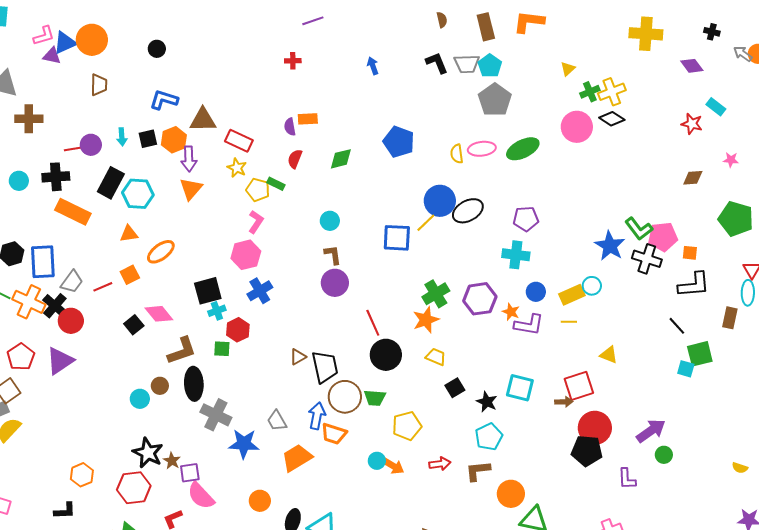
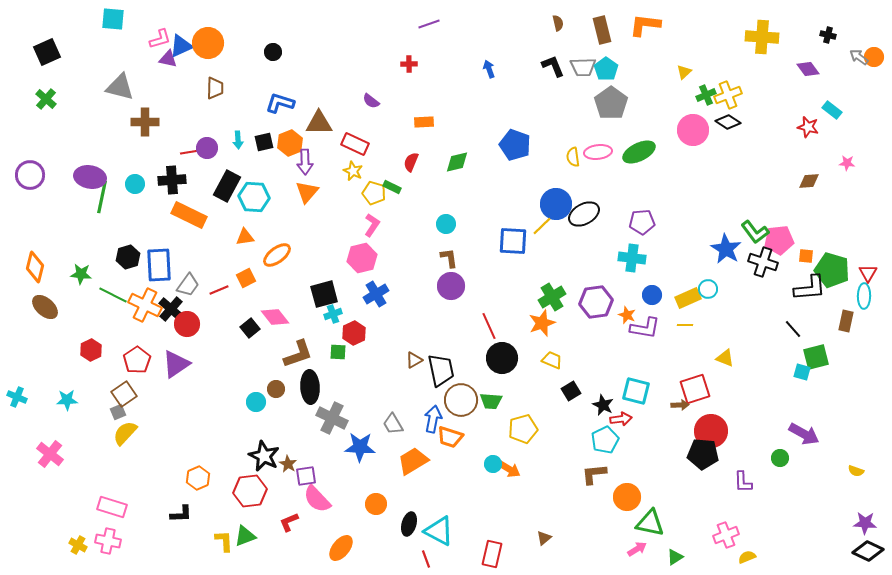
purple semicircle: (290, 127) -> (371, 101), moved, turned -42
green pentagon: (736, 219) -> (832, 270), moved
purple arrow: (651, 431) -> (804, 434), moved, turned 64
red arrow: (440, 464) -> (621, 419), moved

